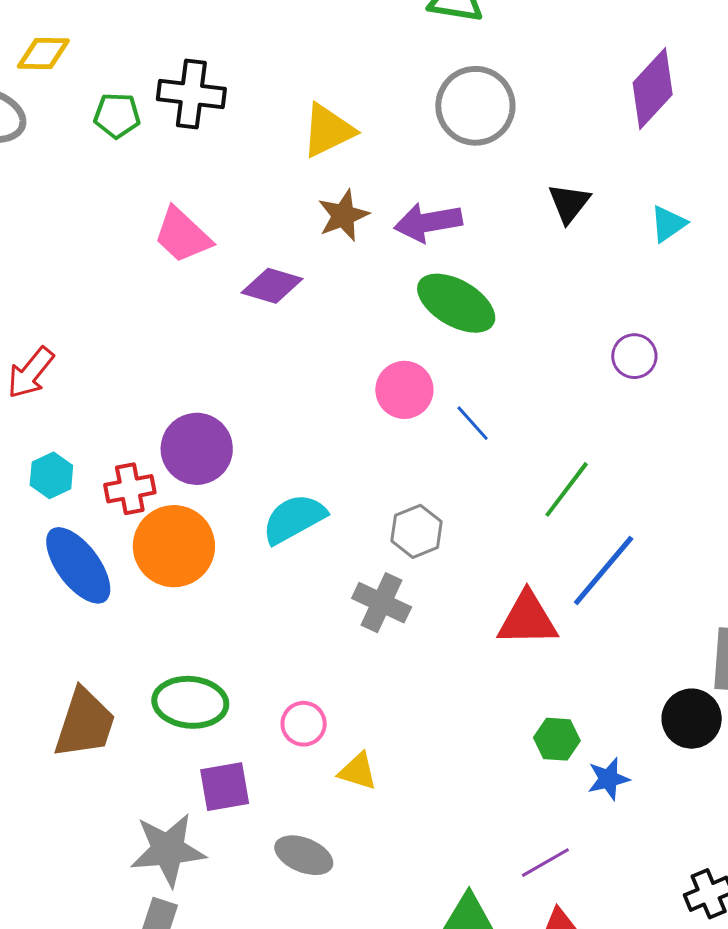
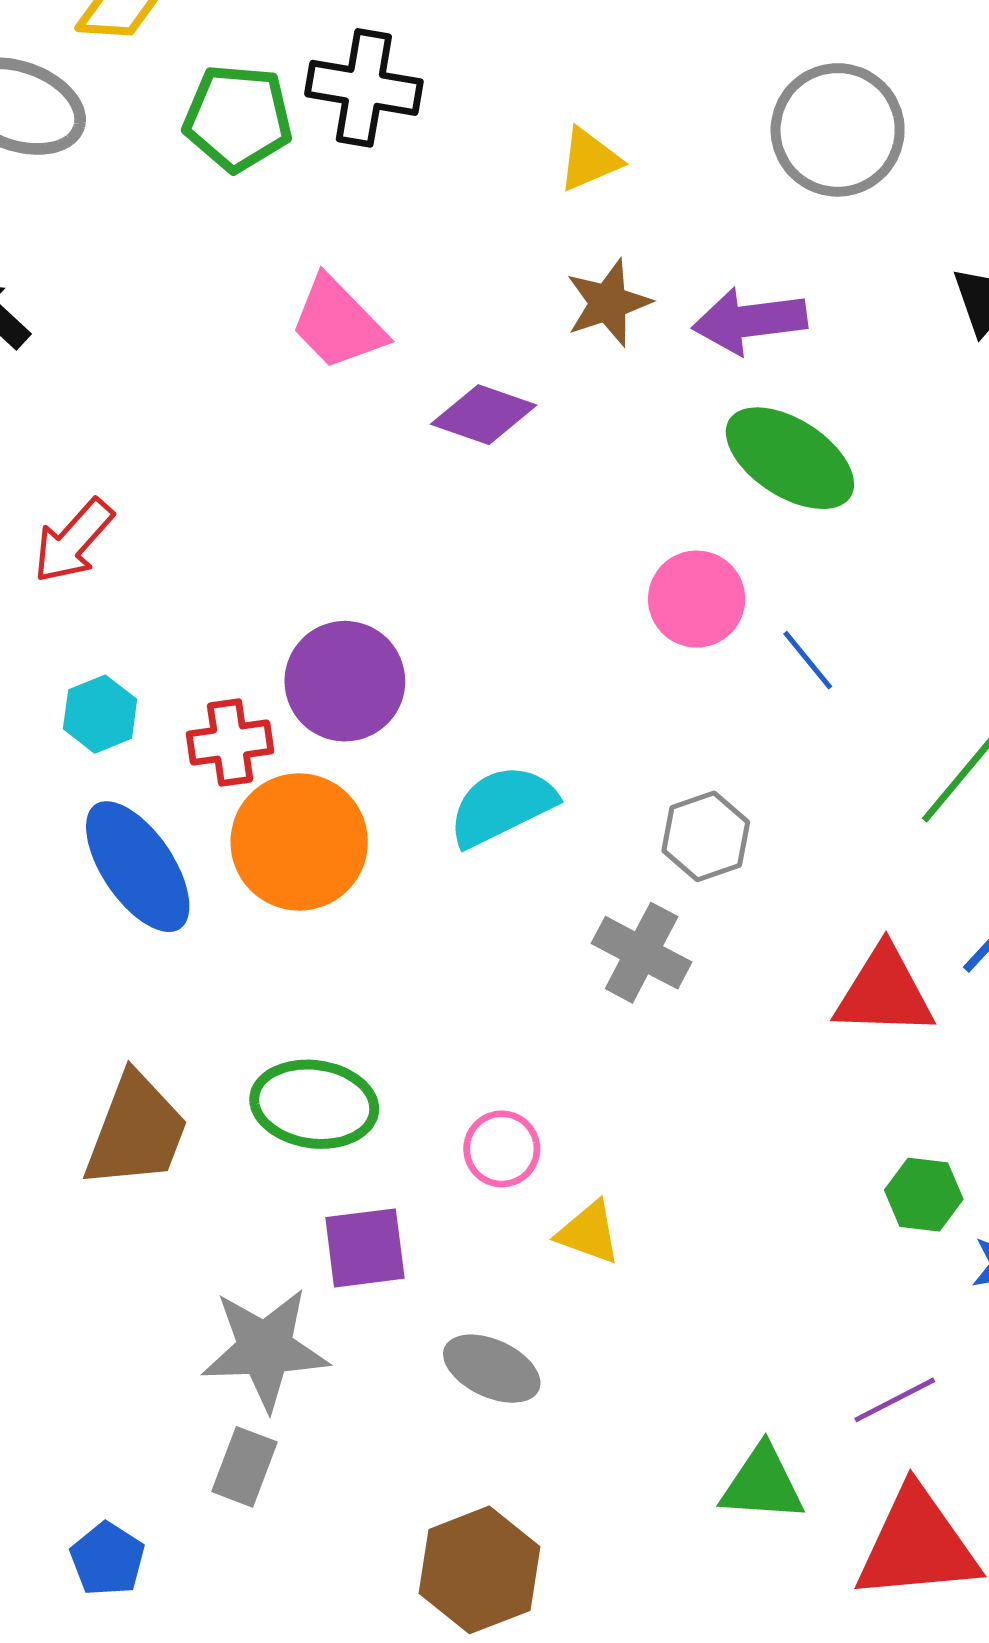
green pentagon: (117, 115) -> (238, 118), size x1.4
yellow triangle: (328, 130) -> (589, 160), size x0.7

